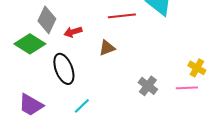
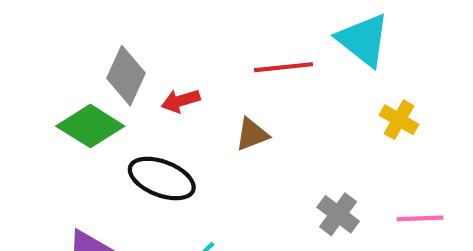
yellow cross: (197, 68) -> (399, 120), moved
black ellipse: (64, 69) -> (162, 179), turned -48

